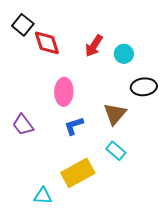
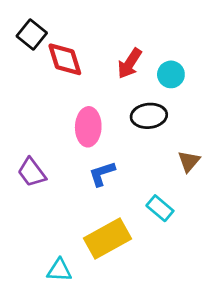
black ellipse: (144, 87) -> (149, 116), moved
brown triangle: (115, 114) -> (189, 161), moved, size x0.7

